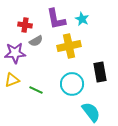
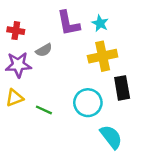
red cross: (25, 25) -> (16, 31), moved
yellow cross: (69, 46) -> (103, 56), moved

